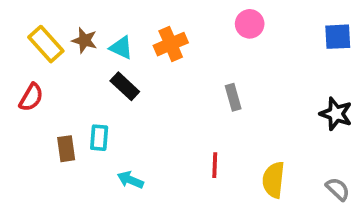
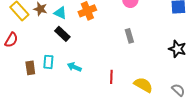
gray rectangle: (233, 97) -> (129, 36), moved
cyan arrow: (130, 180) -> (74, 67), moved
yellow semicircle: (273, 180) -> (143, 85), turned 114

